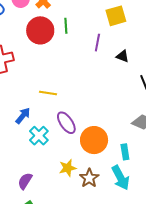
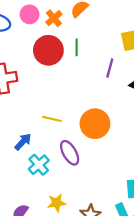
orange circle: (94, 140) -> (95, 124), moved
yellow star: (68, 168) -> (57, 203), moved

